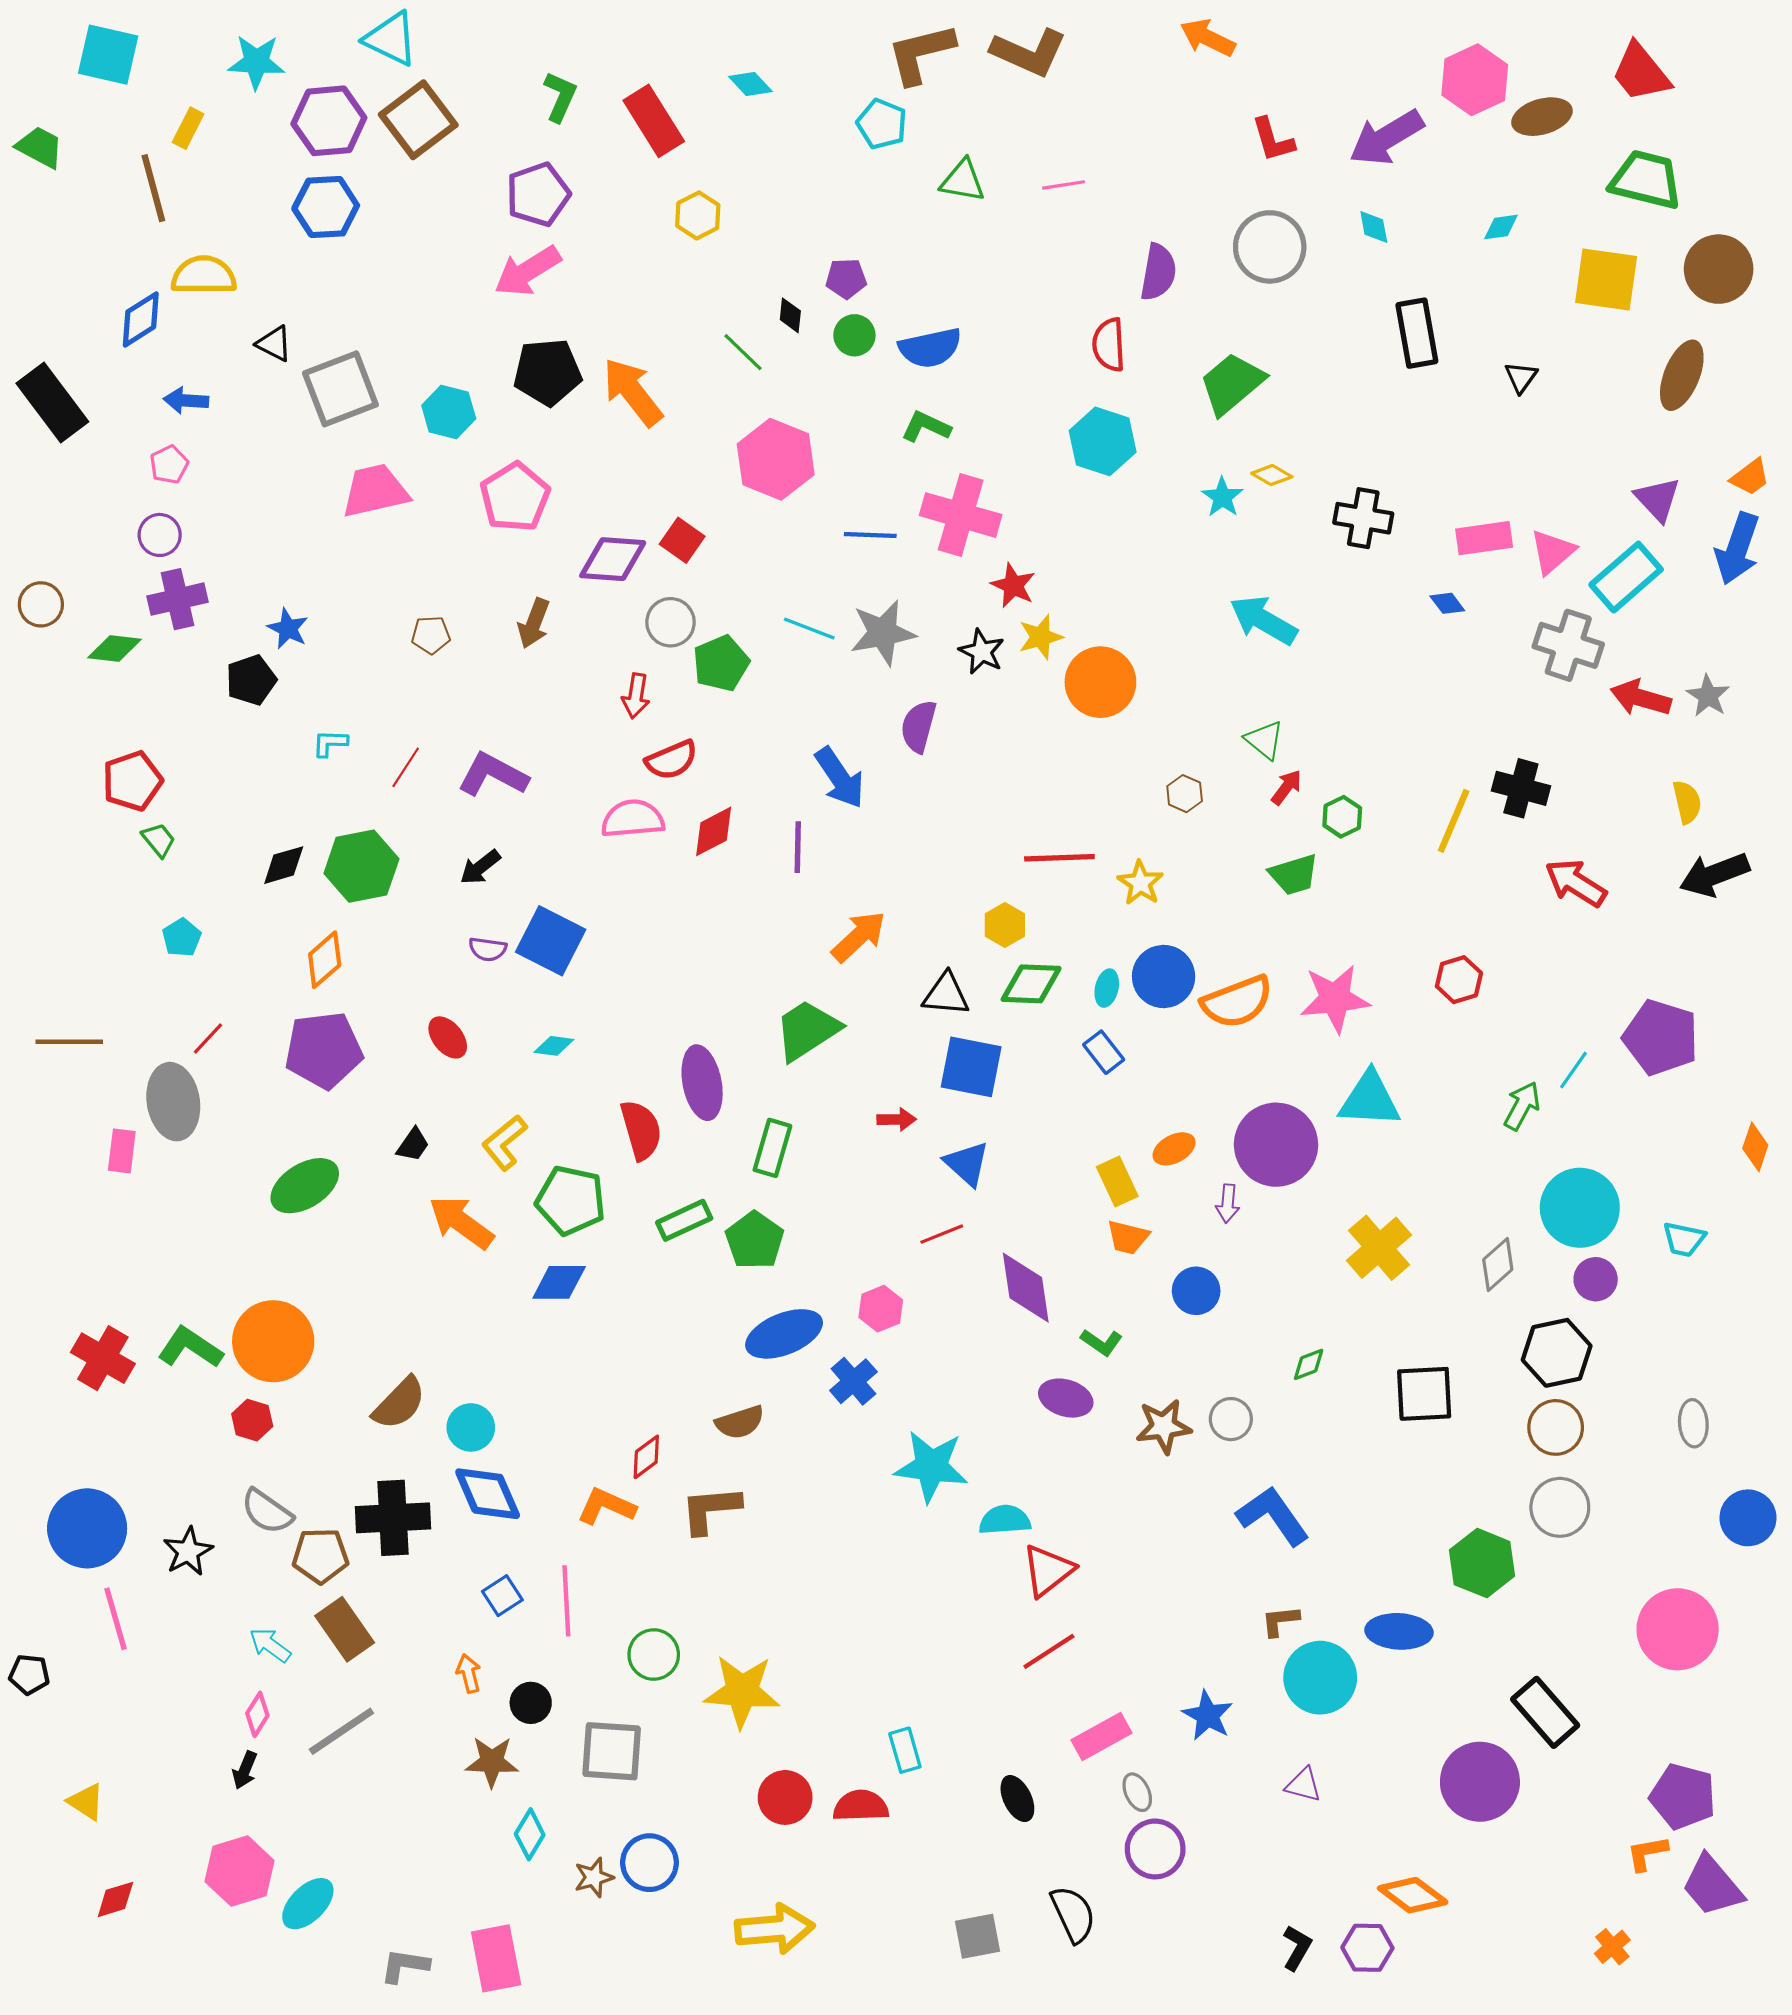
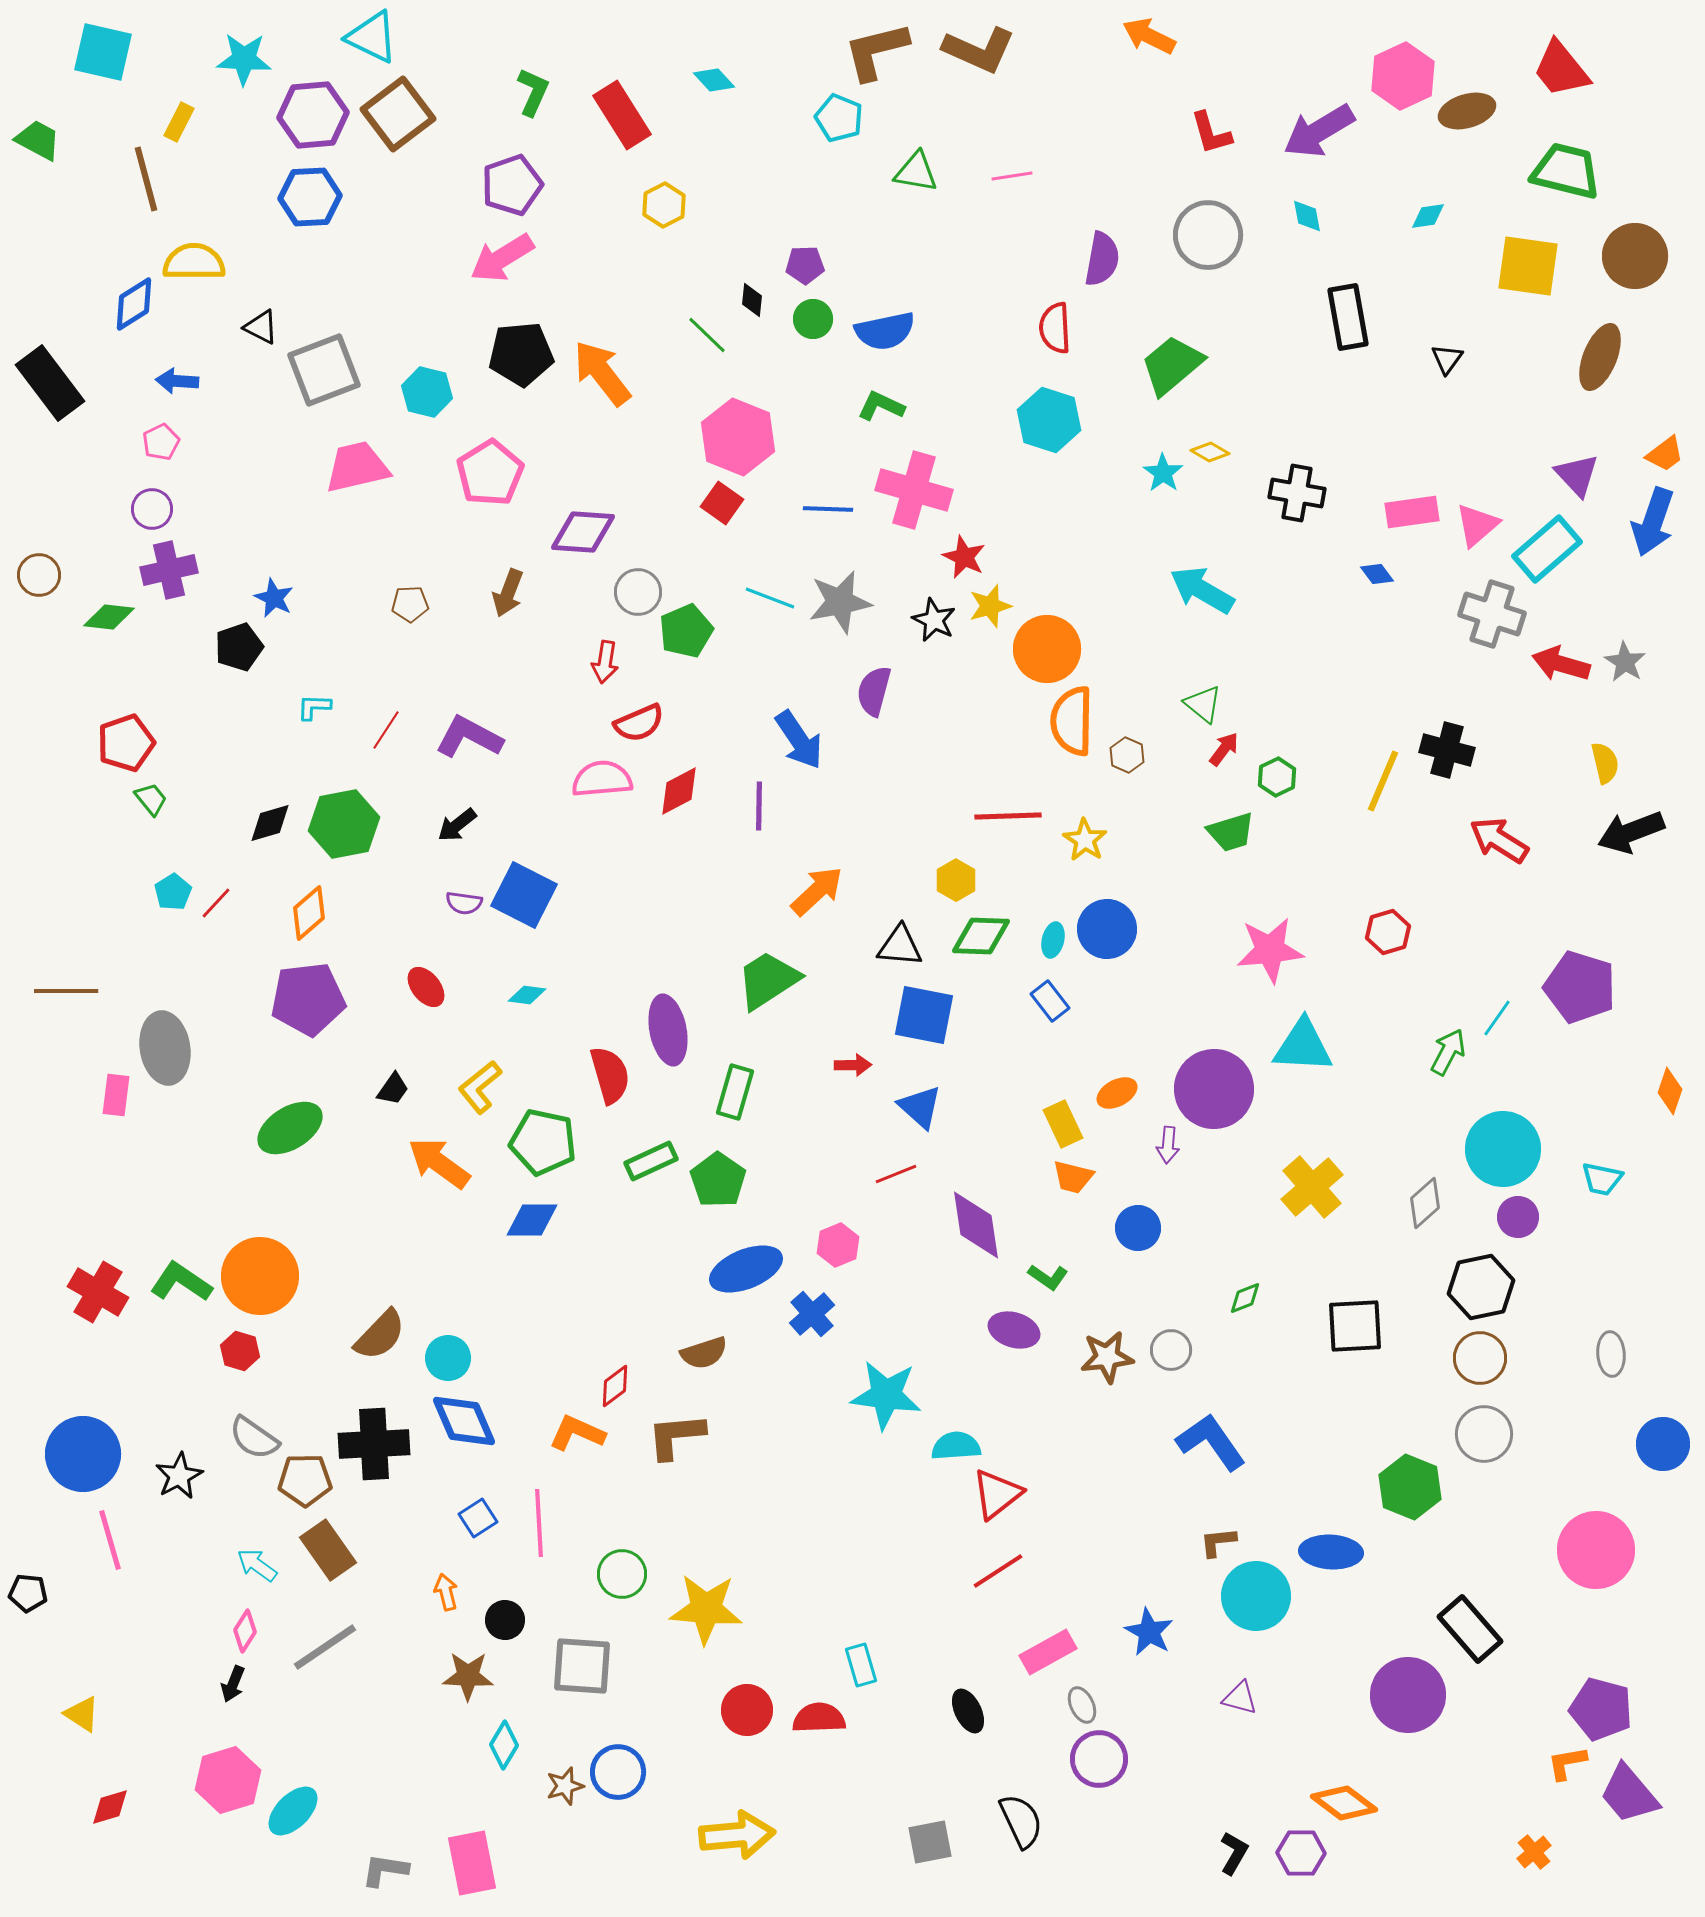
red square: (682, 540) -> (722, 503), moved
orange semicircle: (1237, 1002) -> (1072, 721), moved, turned 112
red line: (208, 1039) -> (216, 903), moved

